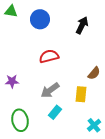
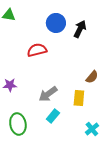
blue circle: (40, 19) -> (56, 23), moved
red semicircle: (49, 56) -> (37, 50), moved

